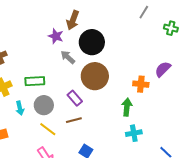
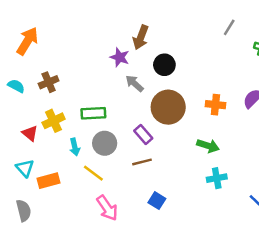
black circle: (92, 42) -> (164, 65), size x0.7
orange cross: (141, 84) -> (215, 105), moved
green arrow: (127, 107) -> (208, 146), turned 102
yellow line: (48, 129) -> (93, 173), moved

